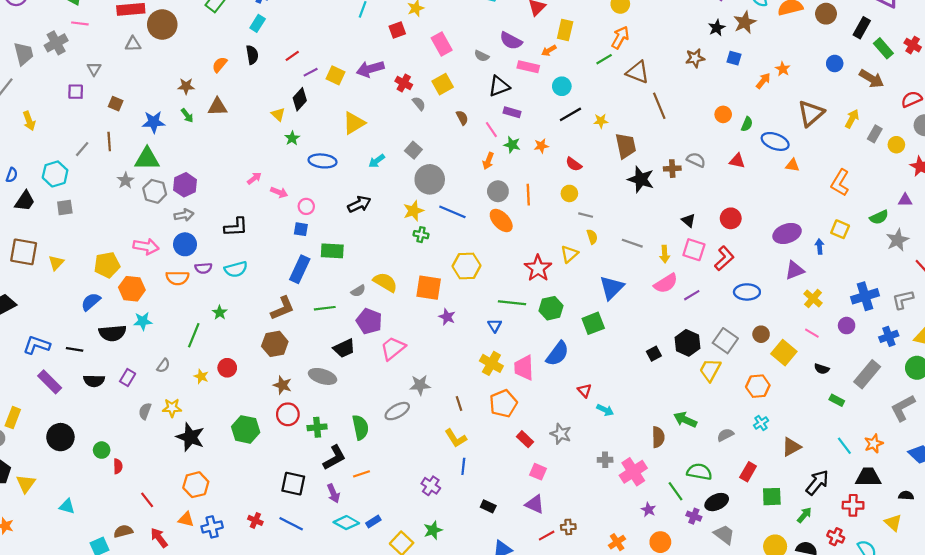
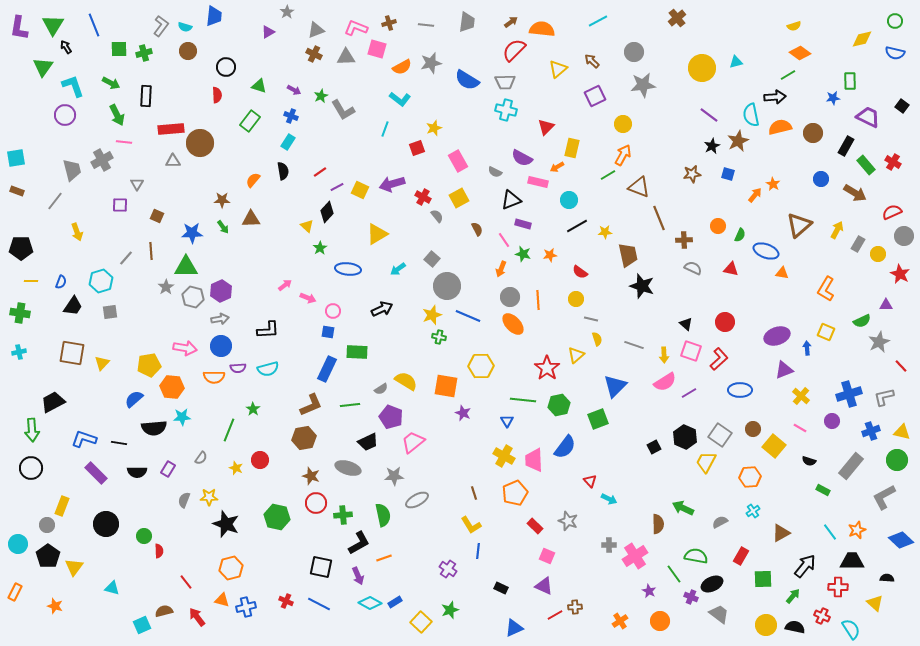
brown cross: (672, 169) -> (684, 240), moved
gray star: (420, 385) -> (394, 476), moved

